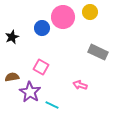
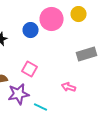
gray rectangle: (98, 52) -> (86, 54), turned -42
purple star: (30, 92) -> (18, 94), turned 30

